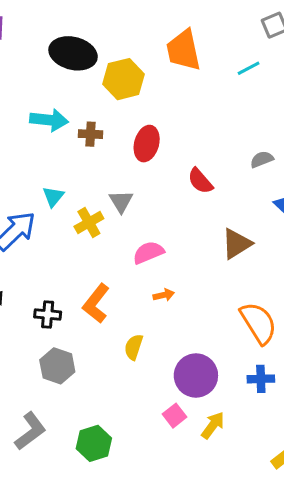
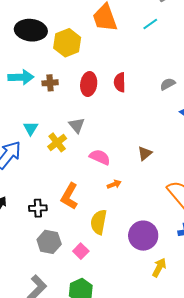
red semicircle: (200, 181) -> (120, 82), moved, turned 48
brown triangle: (237, 244) -> (145, 153), moved, size x0.7
pink semicircle: (148, 253) -> (100, 157), turned 55
yellow semicircle: (134, 347) -> (99, 222), size x1.4
pink square: (174, 416) -> (81, 251), moved

